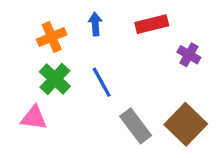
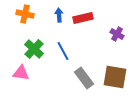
red rectangle: (152, 24) -> (83, 18), moved
orange cross: (52, 37) -> (25, 14), moved, turned 36
brown square: (186, 124) -> (115, 77), turned -35

